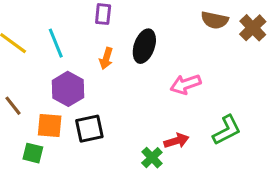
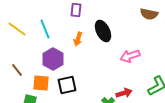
black ellipse: (144, 46) -> (103, 31), turned -45

